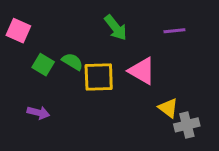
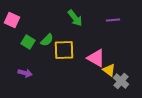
green semicircle: (72, 62) -> (47, 40), turned 104
pink triangle: (142, 71) -> (96, 58), moved
gray cross: (187, 125) -> (121, 81), turned -35

